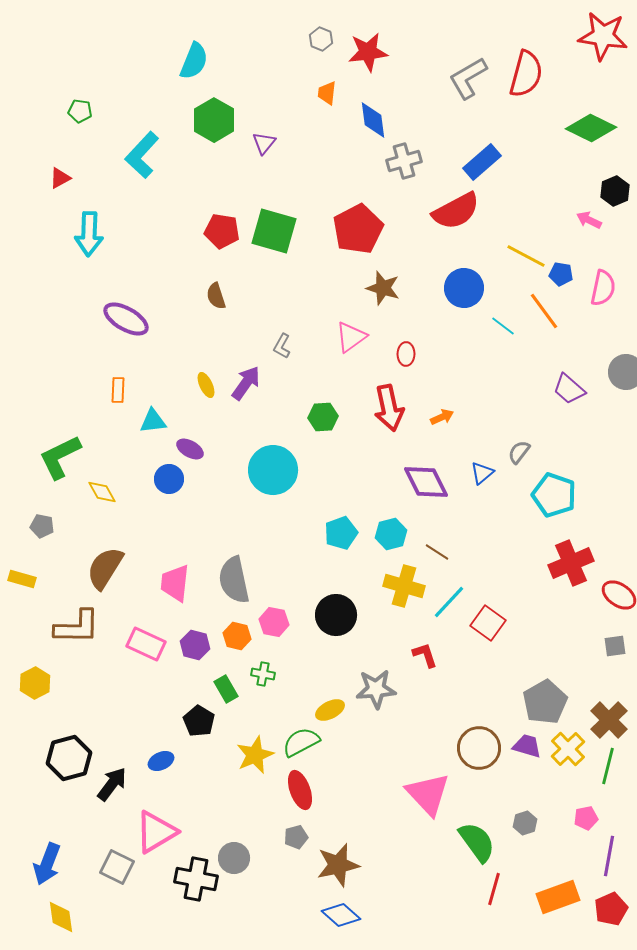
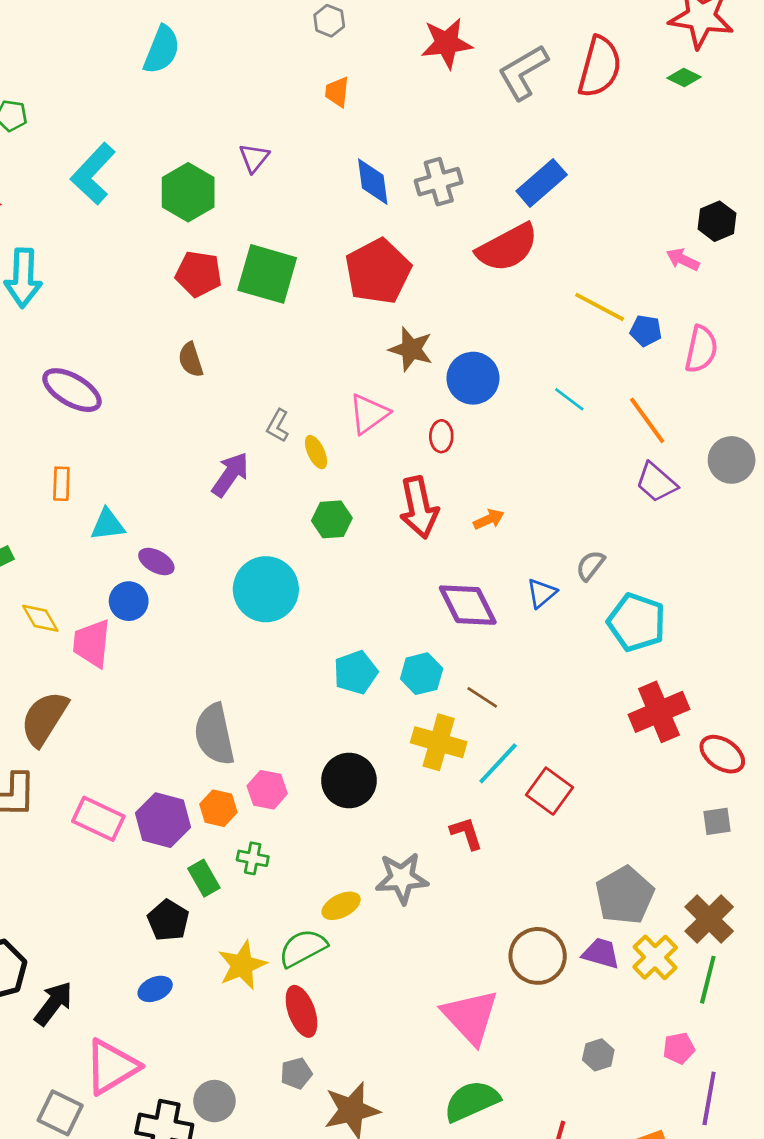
red star: (368, 52) -> (447, 43), moved
green hexagon: (214, 120) -> (188, 192), moved
blue diamond: (373, 120) -> (373, 182), moved
green diamond: (591, 128) -> (684, 77), moved, size x0.5
blue circle: (464, 288) -> (473, 378), moved
orange line: (544, 311) -> (647, 420), moved
yellow ellipse: (206, 385) -> (316, 452), moved
pink trapezoid: (175, 583) -> (92, 643), moved
purple hexagon: (195, 645) -> (163, 820), size x1.4
blue ellipse: (161, 761) -> (155, 989), moved
green semicircle: (477, 842) -> (472, 1101), moved, turned -78

